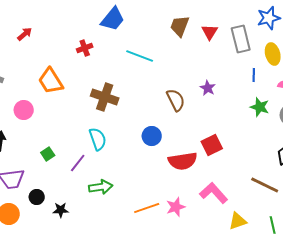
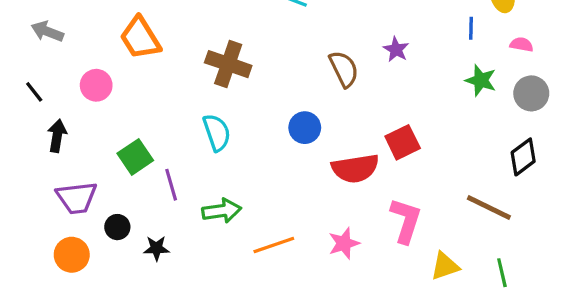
green square: (48, 154) -> (135, 157), size x1.5
purple line: (78, 163) -> (171, 185), moved, turned -54
pink L-shape: (214, 193) -> (406, 221), turned 60
orange line: (147, 208) -> (274, 245), moved

